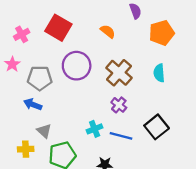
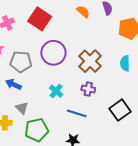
orange semicircle: (108, 31) -> (83, 12), moved
purple cross: (119, 105) -> (88, 89), turned -32
cyan cross: (95, 129) -> (56, 91), moved, turned -32
blue line: (121, 136) -> (77, 113), moved

